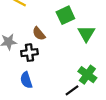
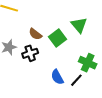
green square: (65, 15) -> (58, 38), moved
blue semicircle: (26, 80) -> (57, 77), moved

